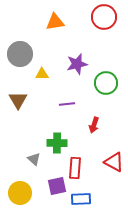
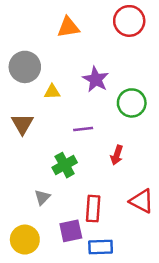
purple star: (77, 64) -> (96, 79), turned -30
green cross: (57, 143) -> (65, 165), moved, turned -30
gray triangle: (34, 159) -> (42, 197), turned 32

